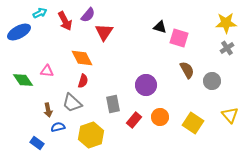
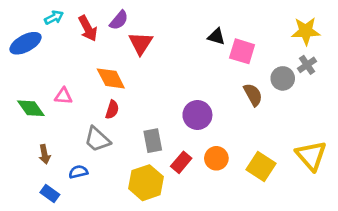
gray circle: (212, 81) -> (283, 78), moved
brown arrow: (48, 110) -> (44, 154), moved
yellow triangle: (230, 115) -> (311, 156), size x1.4
yellow hexagon: (91, 135) -> (146, 183), moved

